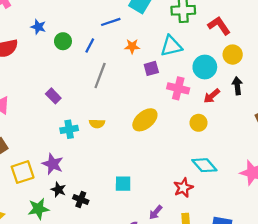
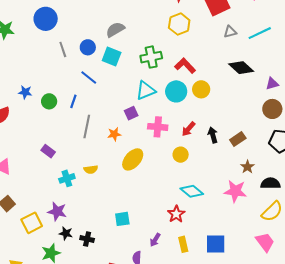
blue line: (111, 22) -> (89, 78), turned 66
orange star: (132, 46) -> (114, 134), moved
cyan circle: (205, 67) -> (176, 91), moved
black arrow: (237, 86) -> (213, 135), moved

